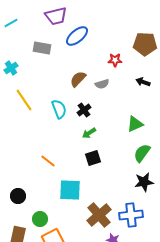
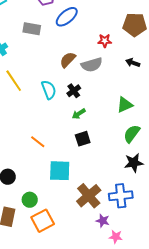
gray semicircle: (102, 84) -> (92, 65), size x1.5

